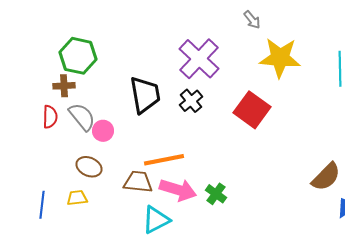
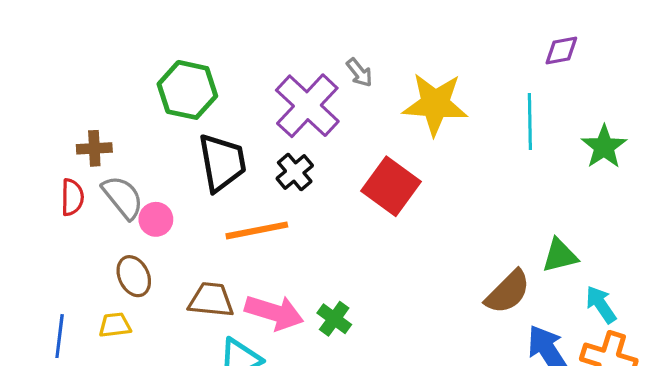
gray arrow: (252, 20) -> (359, 73), moved
green hexagon: (78, 56) -> (187, 90), moved
orange line: (164, 160) -> (257, 230), moved
brown ellipse: (89, 167) -> (134, 276), turned 40

